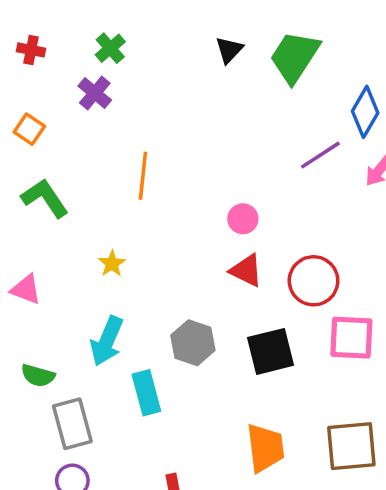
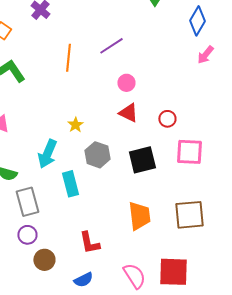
purple line: (320, 155) -> (111, 46), moved
yellow star: (112, 264) -> (75, 125), moved
red circle: (314, 281) -> (167, 119), size x0.6

